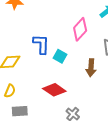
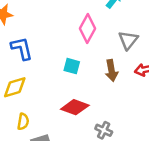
blue L-shape: (41, 44) -> (22, 48), moved

